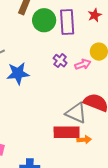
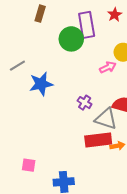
green circle: (44, 20) -> (71, 39), moved
purple cross: (60, 61) -> (85, 103), moved

